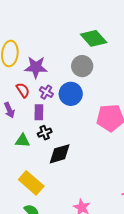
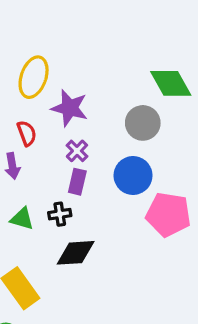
red semicircle: (23, 90) -> (27, 133), moved
blue circle: (71, 94) -> (133, 176), moved
purple rectangle: (39, 112) -> (77, 182), moved

